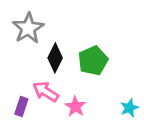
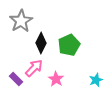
pink arrow: (46, 92) -> (34, 68), turned 102
purple rectangle: (21, 106) -> (16, 79), turned -64

